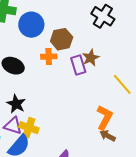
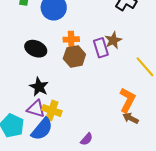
brown hexagon: (62, 39) -> (74, 56), moved

